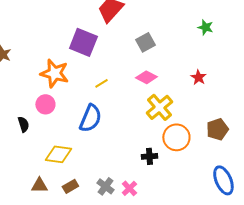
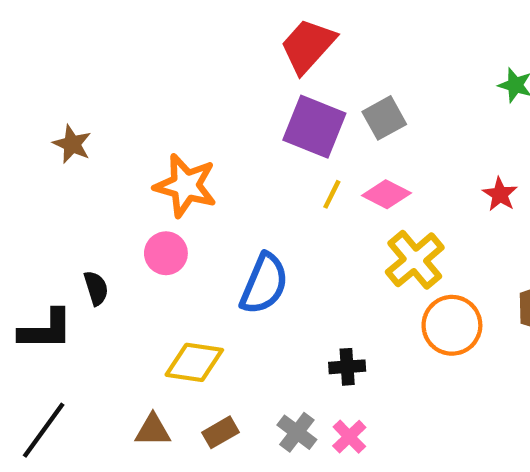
purple square: (83, 42) -> (314, 127), moved
yellow line: (101, 83) -> (332, 194), moved, turned -32
black semicircle: (23, 124) -> (96, 288), moved
black cross: (149, 156) -> (347, 367), moved

